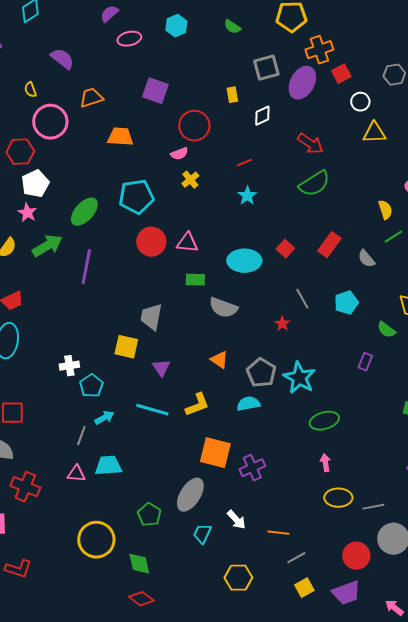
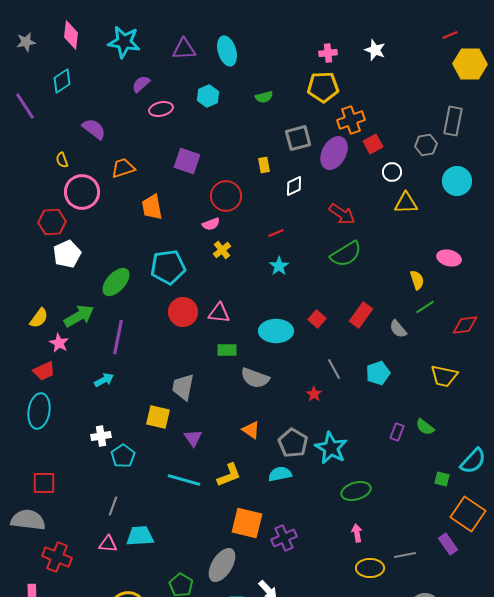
green semicircle: (232, 27) -> (264, 97), turned -48
orange trapezoid: (120, 137) -> (152, 207), turned -104
pink star: (27, 213) -> (59, 343), moved
green semicircle: (386, 330) -> (425, 427), moved
cyan arrow: (104, 418) -> (104, 380), moved
gray line: (373, 507) -> (405, 555), moved

